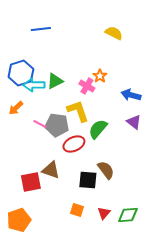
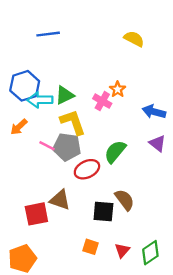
yellow L-shape: (78, 111) -> (73, 122), moved
green diamond: (128, 215) -> (150, 253), turned -30

